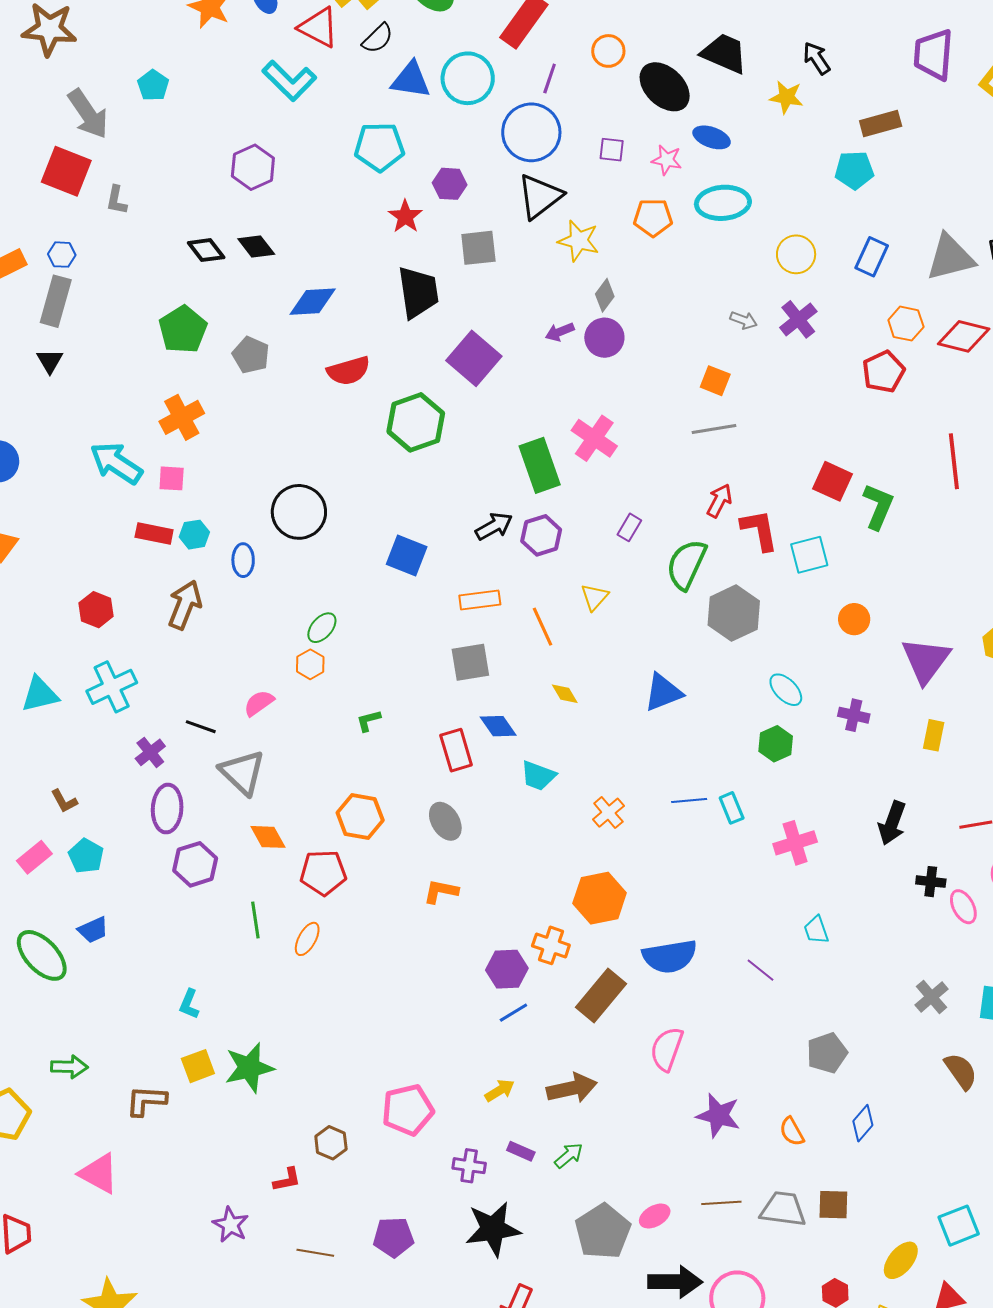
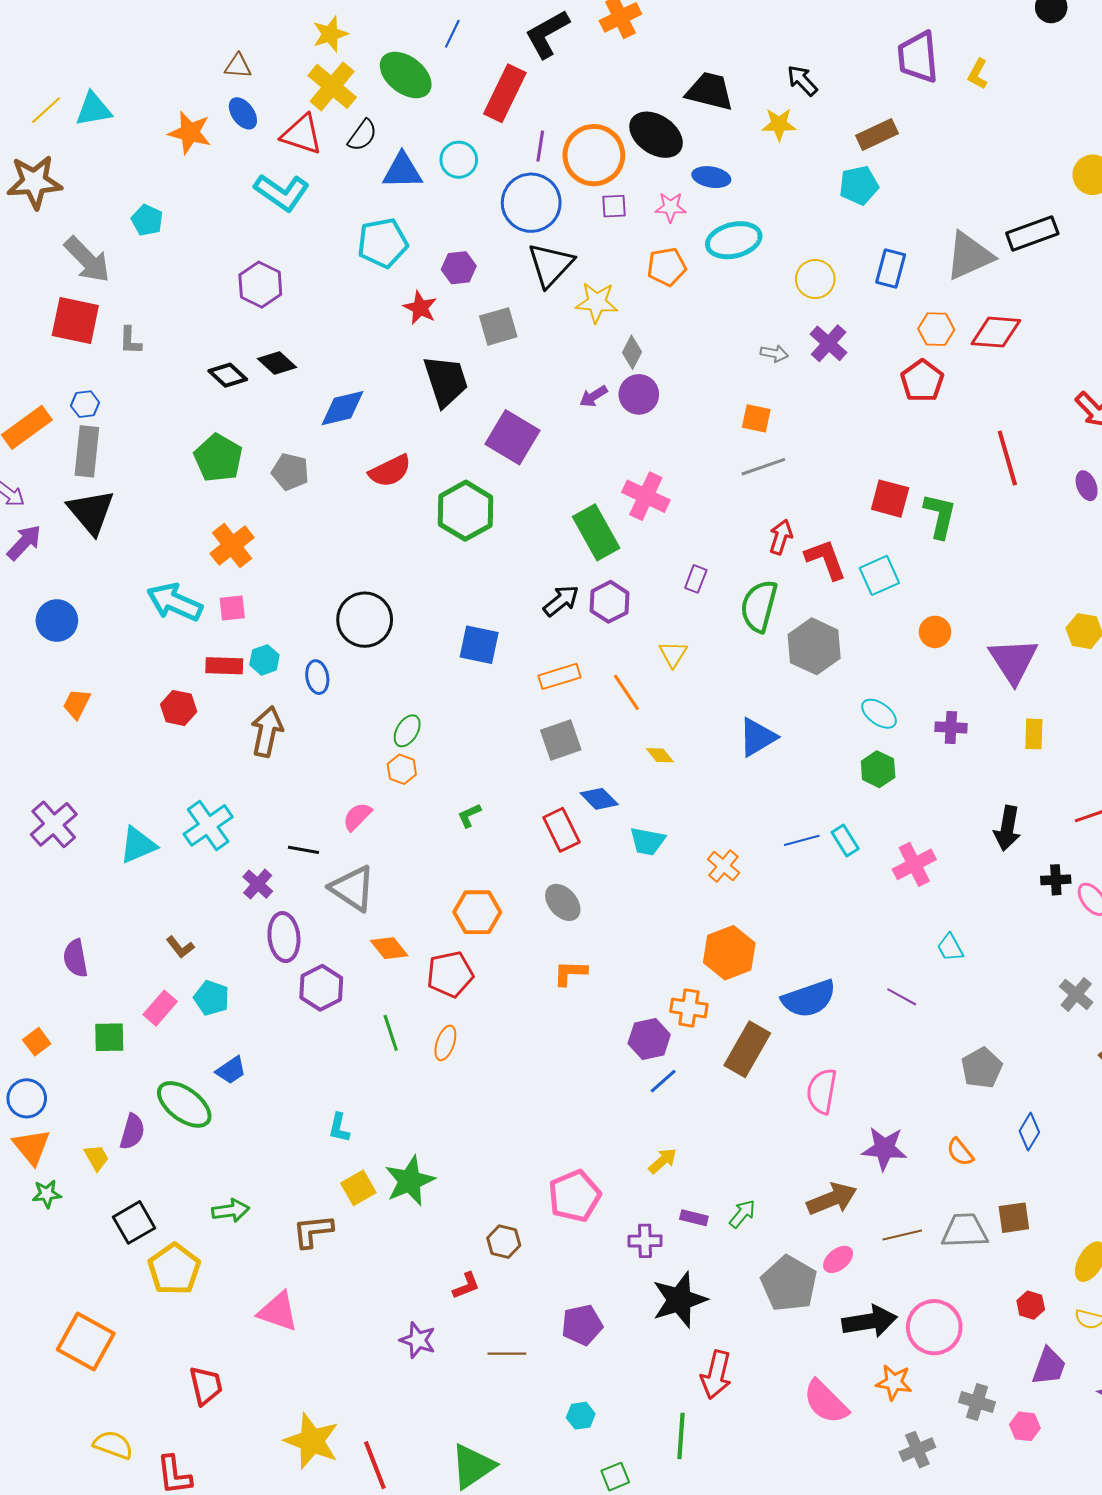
orange circle: (608, 51) -> (594, 155), moved, size x1.8
cyan circle: (468, 78) -> (459, 160), size x0.7
black triangle: (50, 361) -> (91, 512), size x1.8
red hexagon: (96, 610) -> (179, 708), moved
brown arrow: (572, 1088) -> (832, 1199), moved

